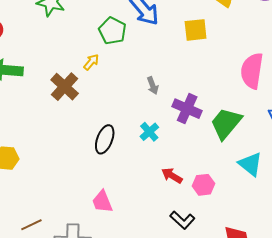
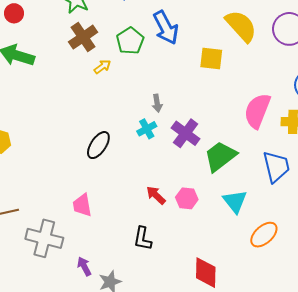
brown cross: (65, 87) -> (83, 37), moved
cyan cross: (149, 132) -> (147, 129), moved
pink hexagon: (203, 185) -> (187, 198), moved
black L-shape: (182, 220) -> (143, 239), moved, turned 45

